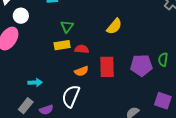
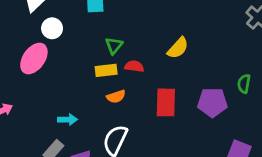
red semicircle: (82, 49) -> (134, 66), moved
green semicircle: (163, 60) -> (244, 84), moved
orange semicircle: (81, 71) -> (116, 97), moved

